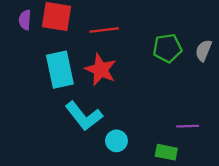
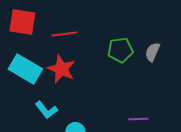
cyan rectangle: (60, 70) -> (25, 69), turned -48
cyan L-shape: (84, 116) -> (46, 110), size x0.7

